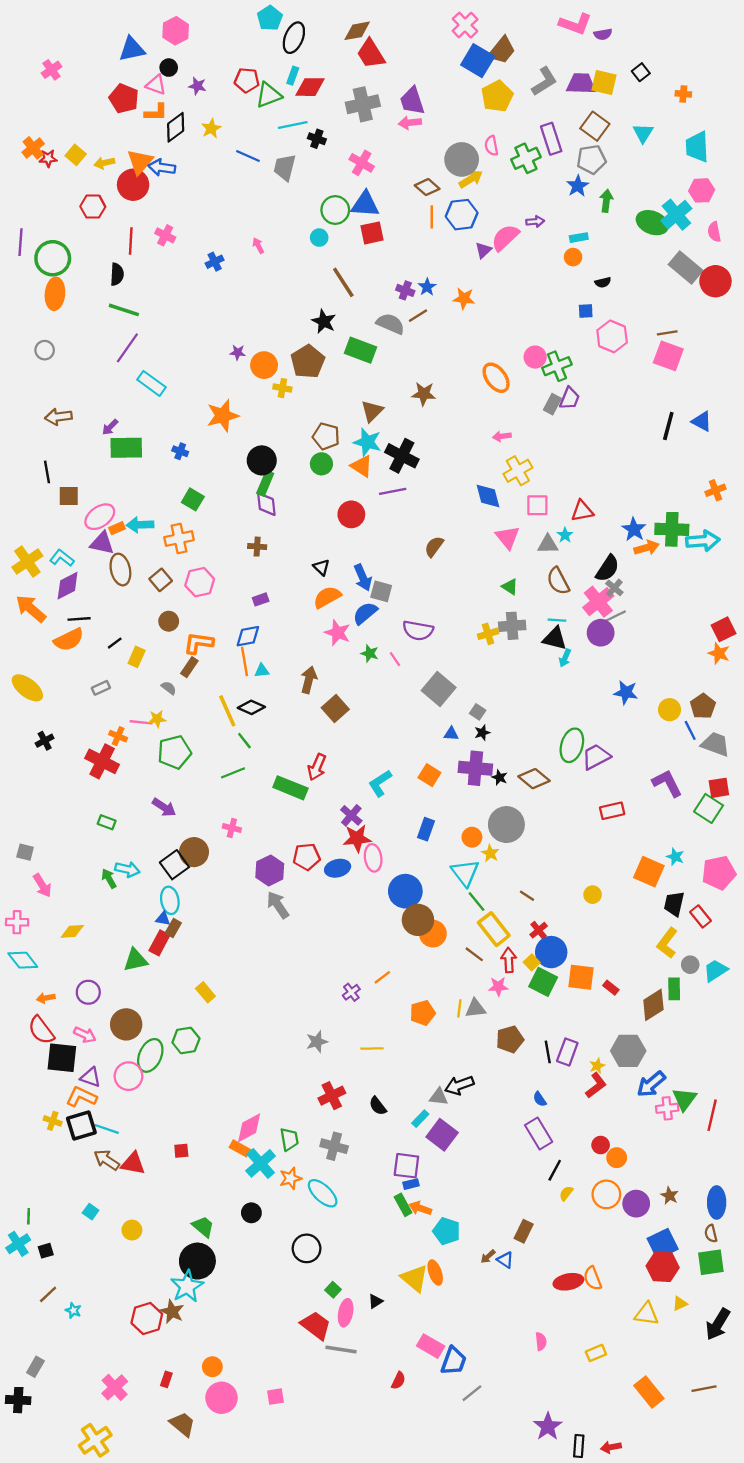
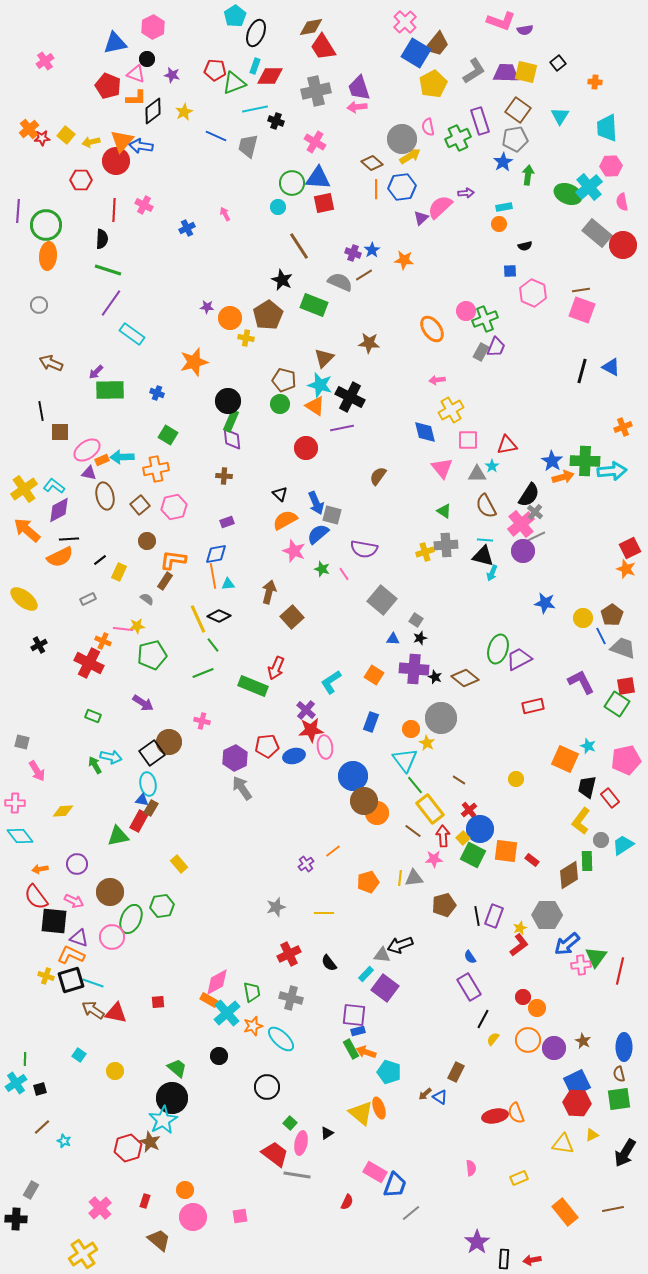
brown arrow: (58, 417) -> (51, 363), turned 30
purple triangle: (102, 543) -> (89, 473), size x0.7

